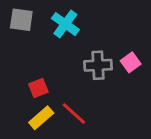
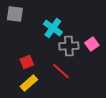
cyan cross: (65, 24) -> (53, 28), moved
red line: (74, 114) -> (61, 71), moved

